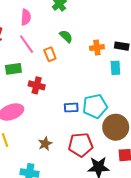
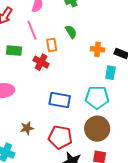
red cross: (37, 85) -> (41, 62), moved
cyan pentagon: (95, 106) -> (97, 97), moved
blue rectangle: (71, 108) -> (60, 100), size x1.5

